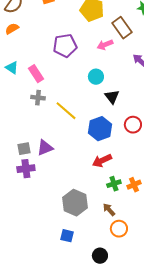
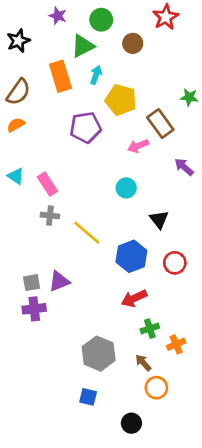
purple pentagon: (65, 46) -> (85, 127), moved
black triangle: (112, 97) -> (159, 219), moved
red circle: (133, 125) -> (175, 263), moved
orange cross: (134, 185) -> (176, 344), moved

